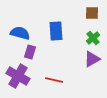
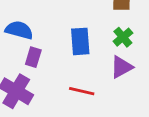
blue rectangle: (56, 31) -> (80, 41), moved
red line: (54, 80) -> (82, 91), moved

